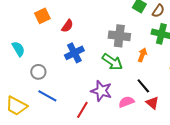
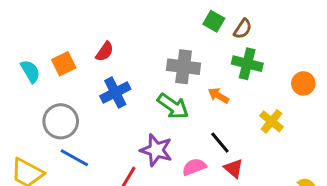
orange square: (42, 16) -> (64, 64), moved
cyan semicircle: (18, 49) -> (30, 71), moved
orange arrow: (142, 55) -> (218, 96), turned -80
gray circle: (38, 72) -> (61, 121), size x1.5

